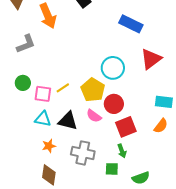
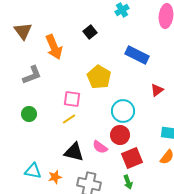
red triangle: (151, 59) -> (157, 90), size x0.6
cyan circle: (113, 68) -> (123, 111), moved
yellow pentagon: (93, 90) -> (99, 77), moved
pink square: (43, 94) -> (72, 99), moved
cyan triangle: (43, 119) -> (33, 171), moved

